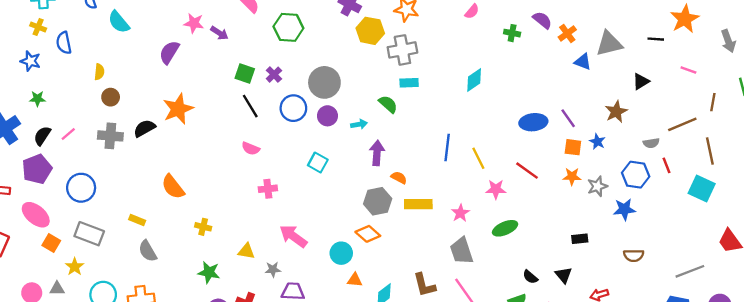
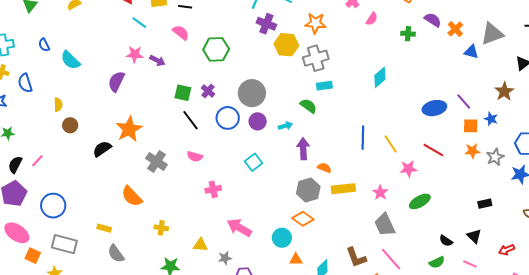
gray cross: (110, 136) -> (156, 162), moved, turned 35
cyan square: (318, 162) -> (254, 162), turned 30

